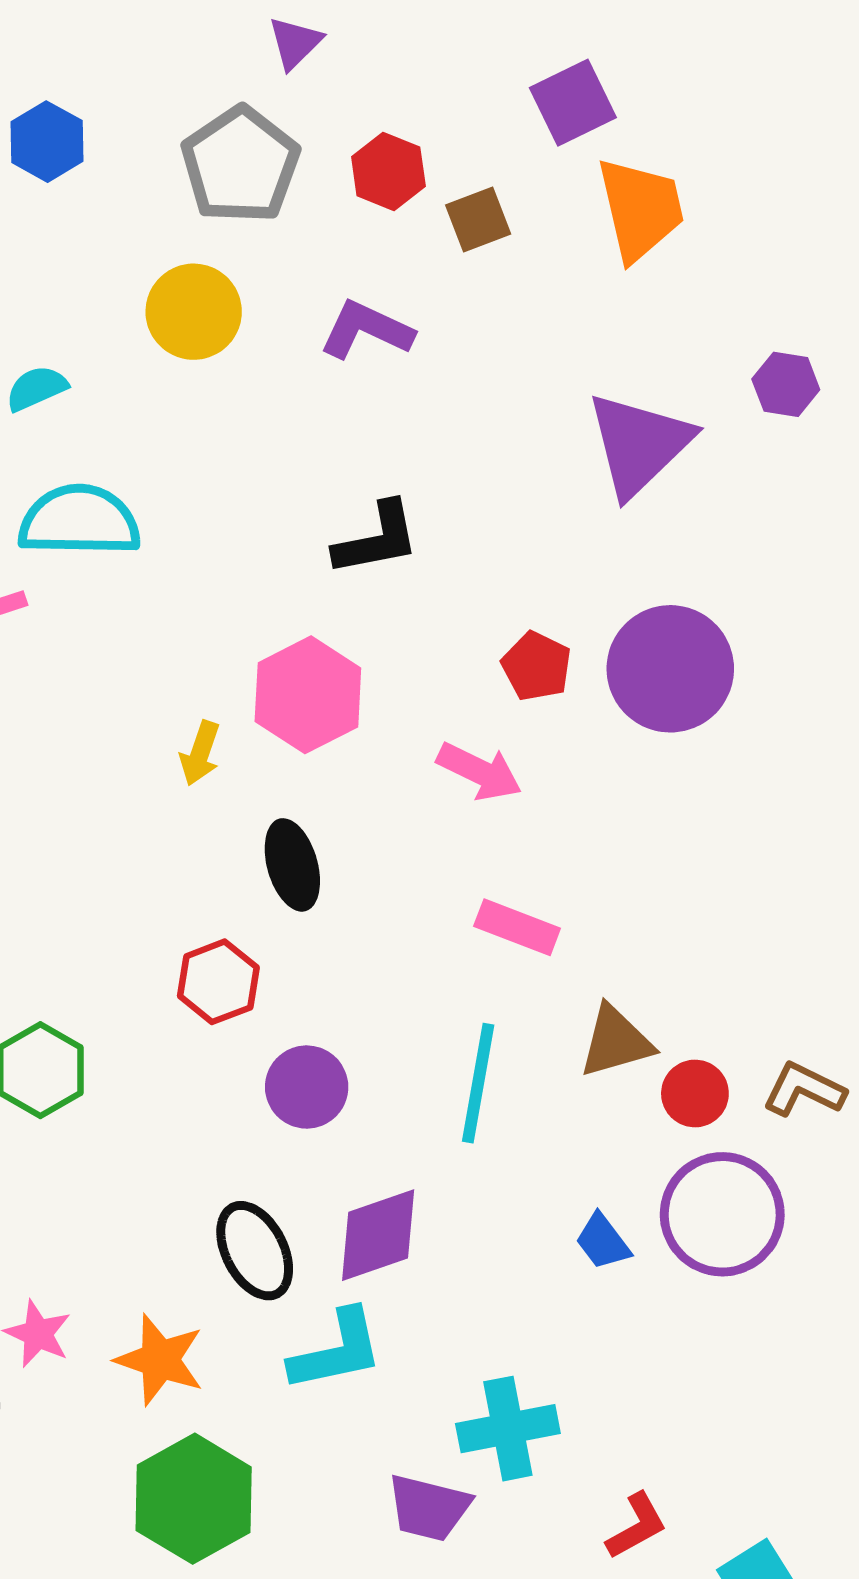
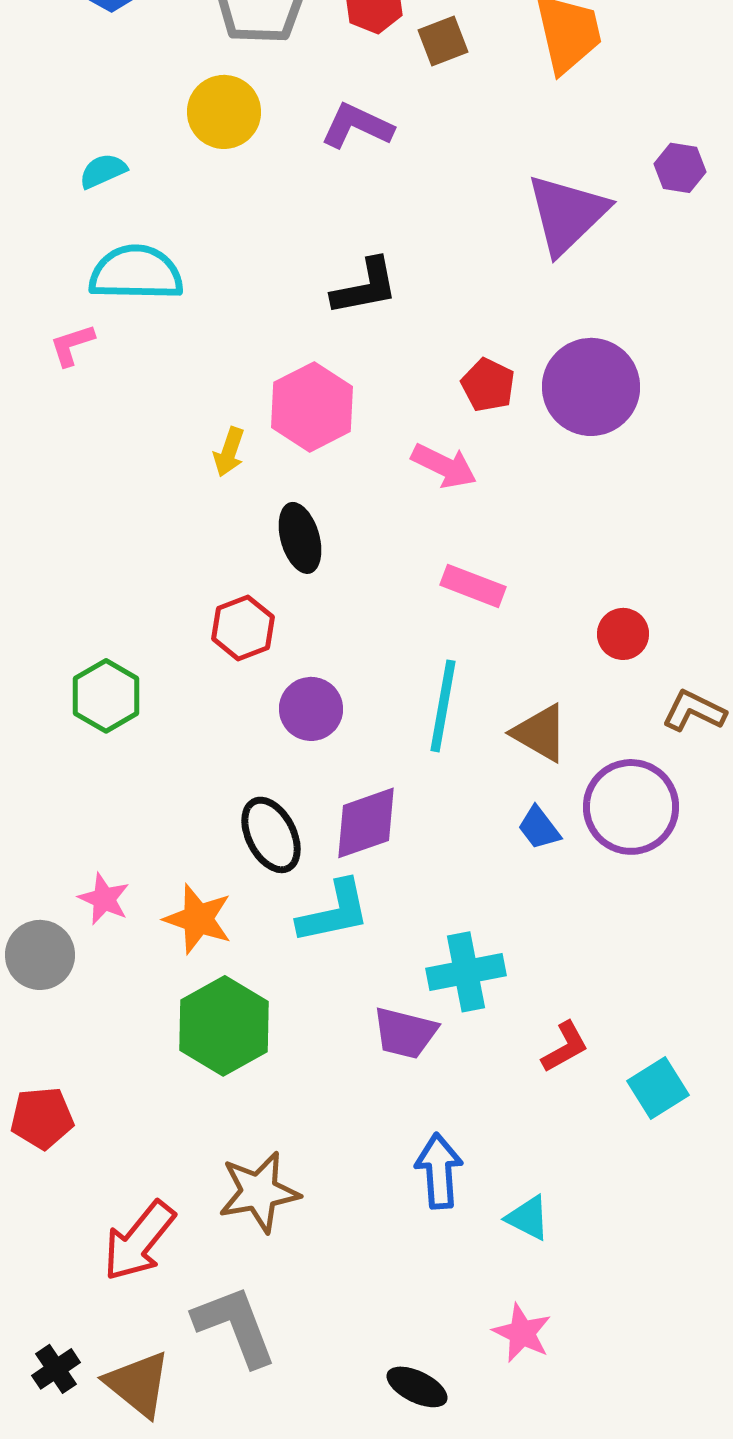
brown triangle: (616, 1042) -> (540, 733), moved, turned 46
red circle: (695, 1093) -> (623, 634), moved

